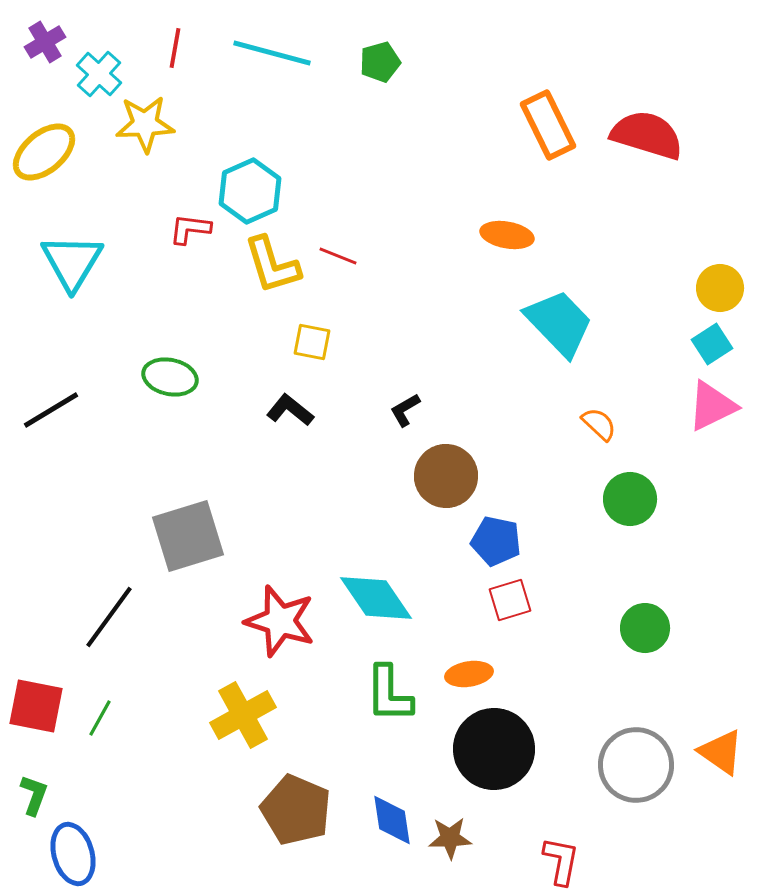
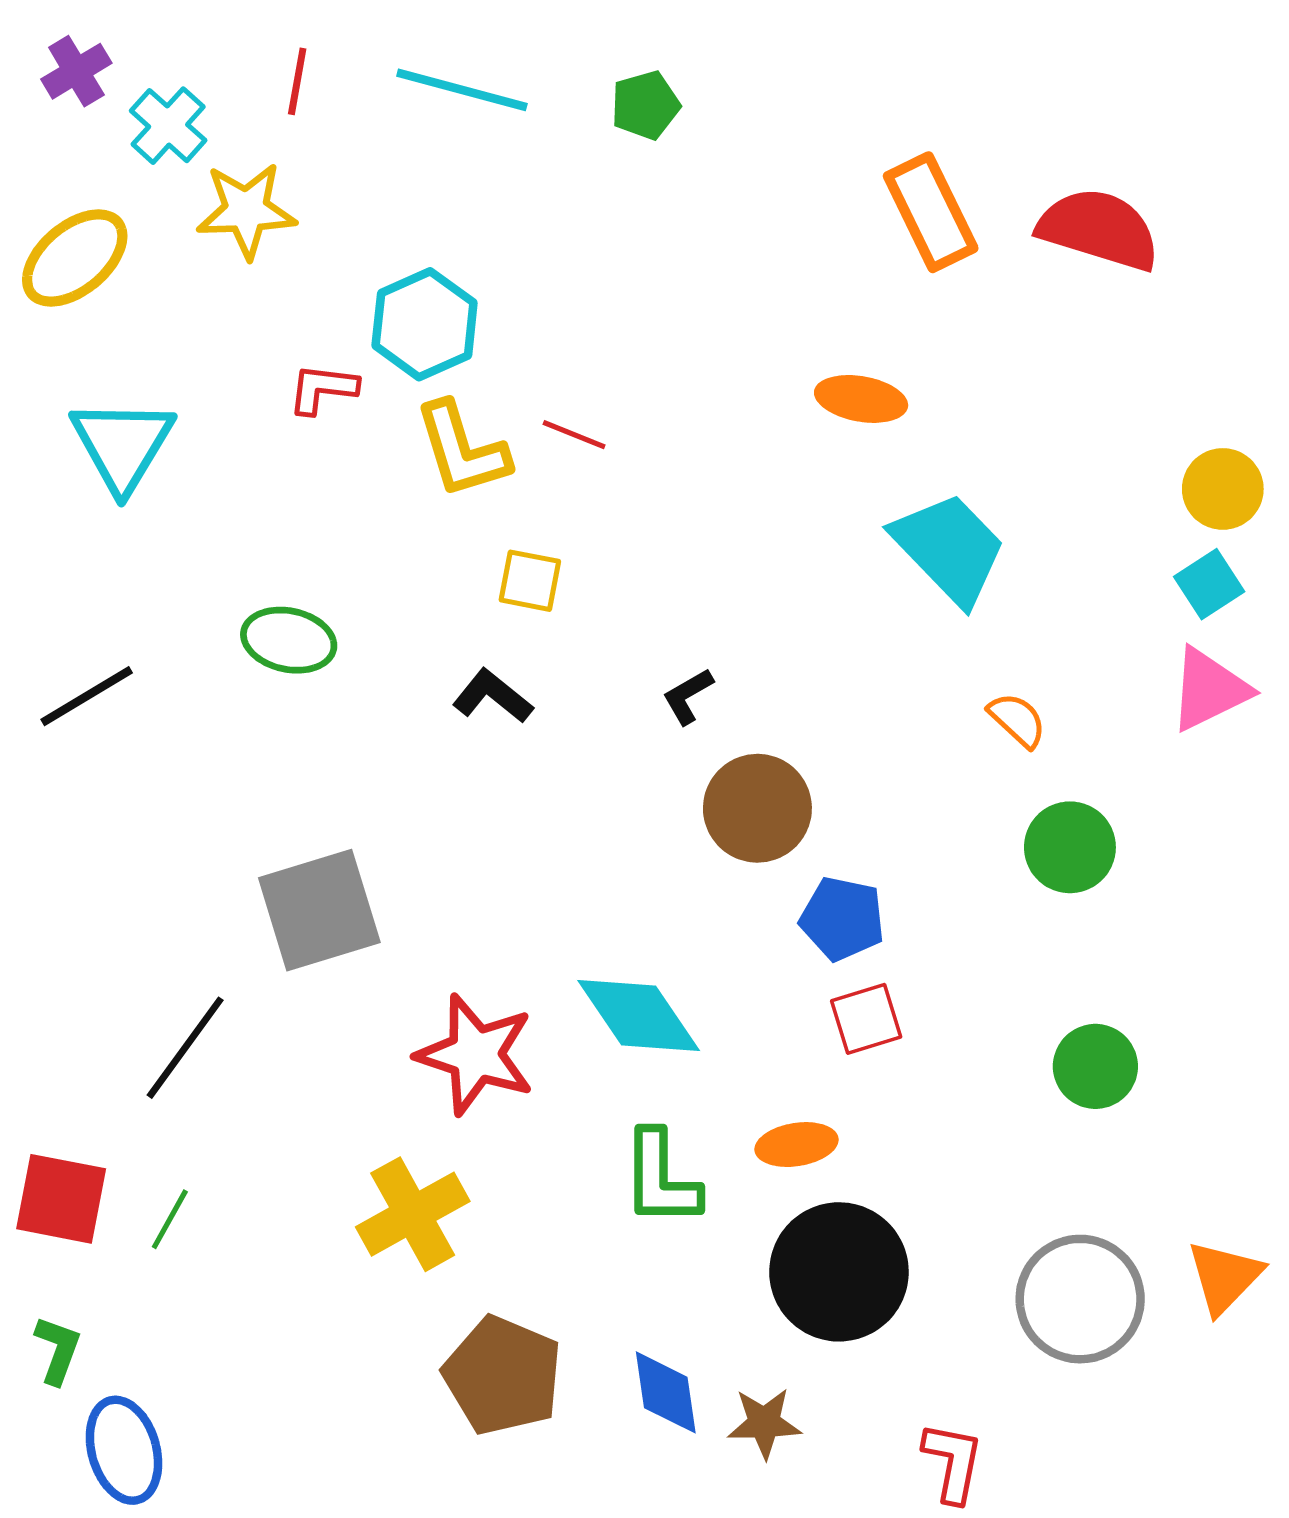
orange triangle: (721, 752) -> (1224, 1277), turned 39

